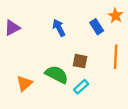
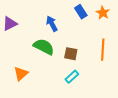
blue rectangle: (97, 27) -> (81, 12), moved
green semicircle: (57, 74) -> (44, 47), moved

